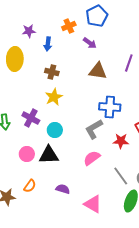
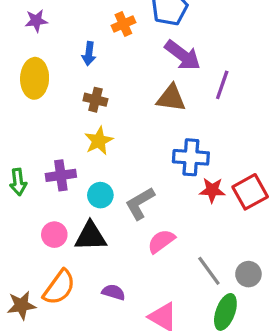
purple star: (29, 31) -> (36, 21), moved
purple arrow: (90, 43) -> (183, 55), moved, size x1.6
purple cross: (31, 118) -> (61, 175), turned -36
gray L-shape: (94, 129) -> (140, 203), moved
red star: (121, 141) -> (212, 190), moved
orange semicircle: (30, 186) -> (59, 287), size x1.6

